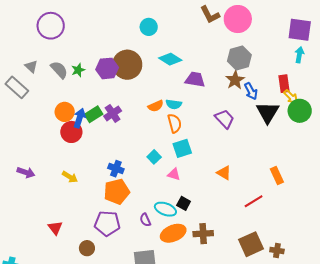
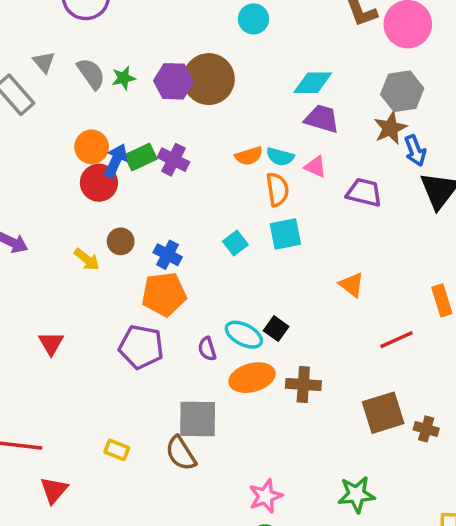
cyan diamond: (170, 59) -> (313, 83), moved, turned -40
purple cross: (113, 113) -> (173, 160), turned -36
purple trapezoid: (225, 119) -> (364, 192), turned -40
pink triangle: (174, 174) -> (315, 167), moved
brown circle: (87, 248) -> (121, 241), moved

